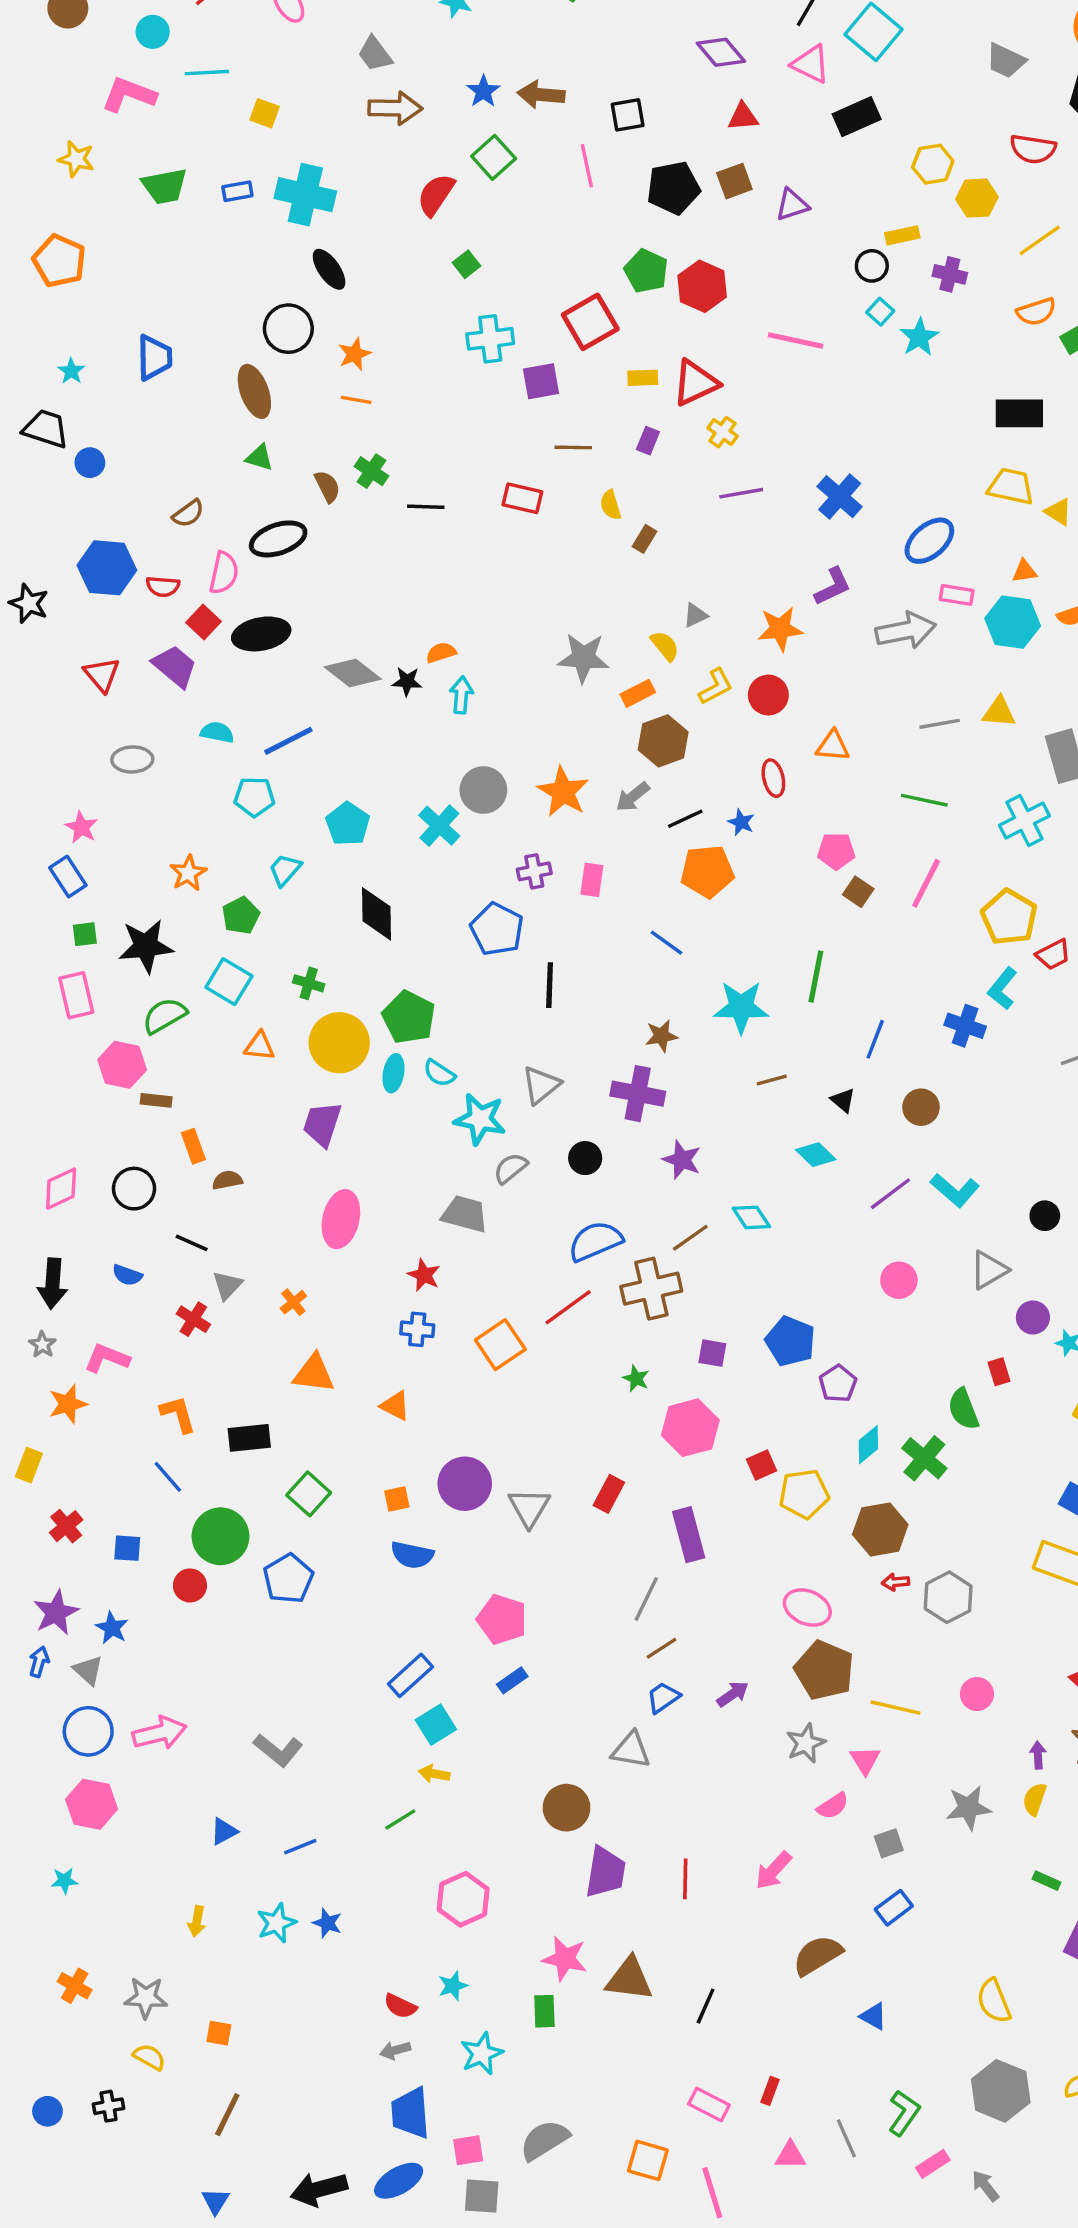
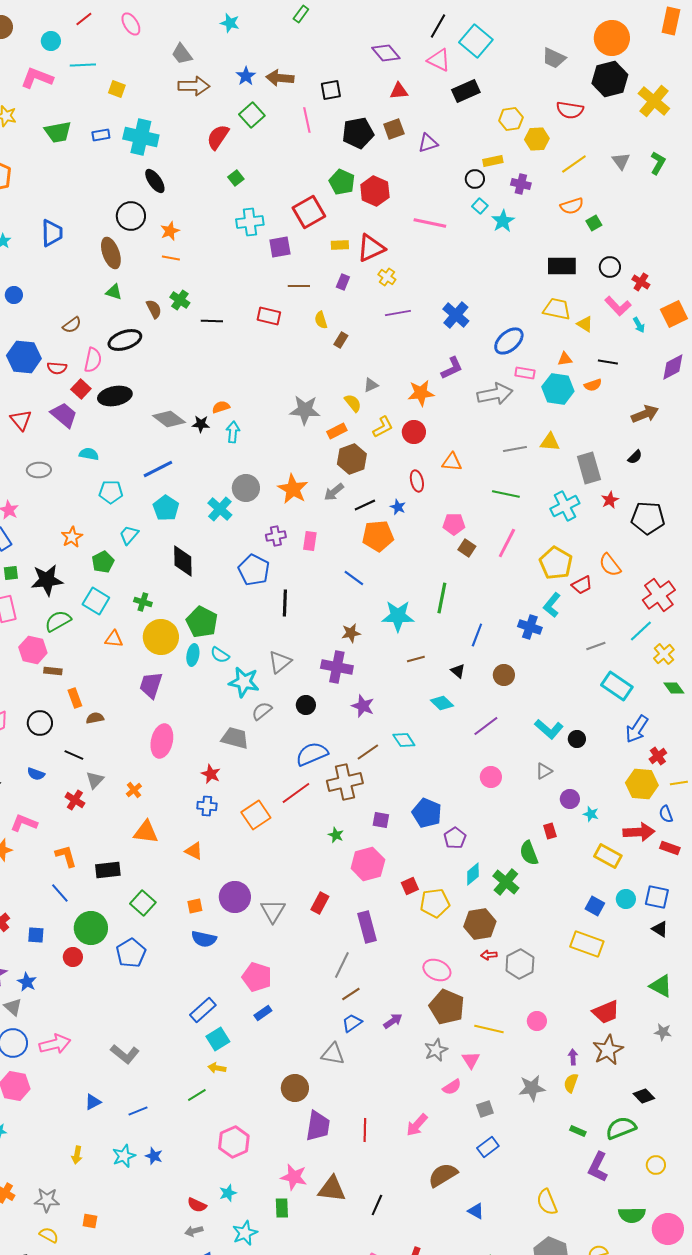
blue line: (288, 741) -> (158, 469), moved
cyan L-shape: (955, 1190) -> (549, 729), moved
gray triangle: (989, 1270) -> (544, 771), size x0.7

